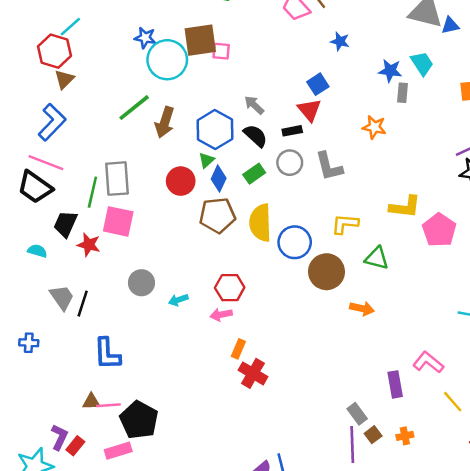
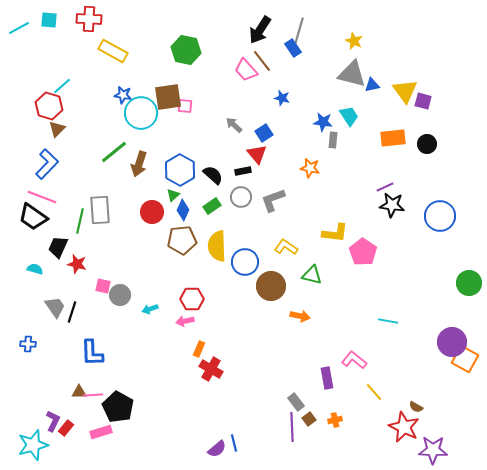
gray arrow: (254, 105) -> (234, 125), moved
gray L-shape: (329, 166) -> (273, 200), turned 84
pink square: (118, 221) -> (103, 286), moved, size x0.6
yellow L-shape: (345, 224) -> (286, 247), turned 30

